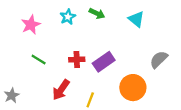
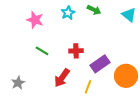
pink star: (31, 25) -> (35, 20), turned -30
purple rectangle: (104, 62) -> (100, 64), moved

